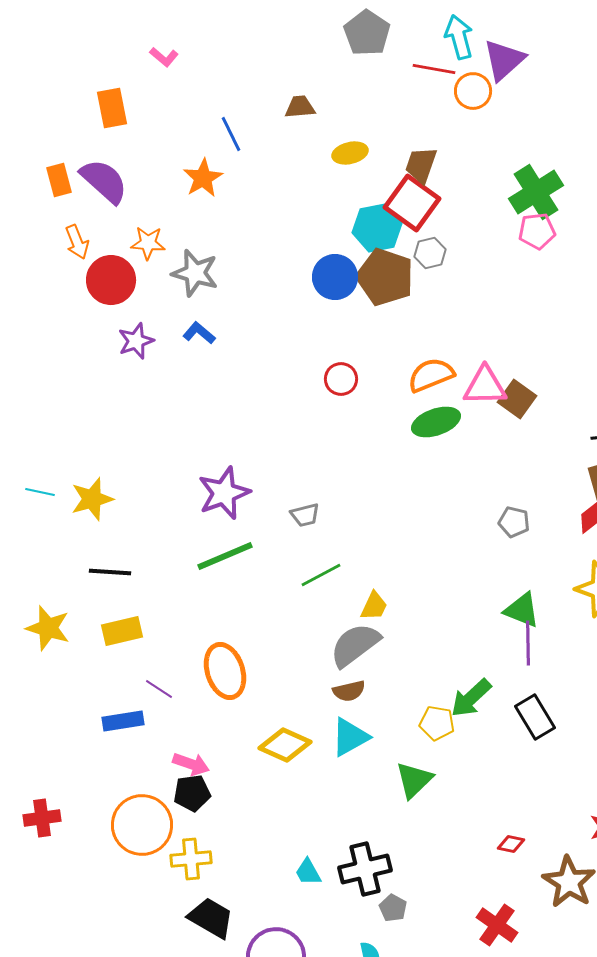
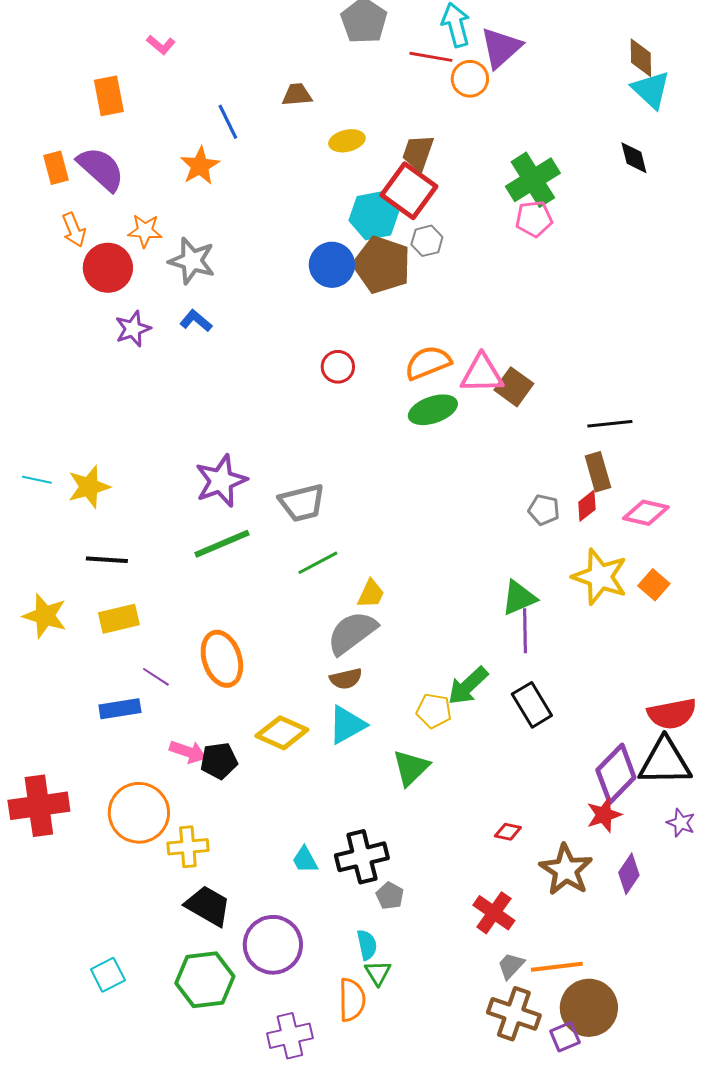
gray trapezoid: (305, 515) -> (302, 503), size x1.6
gray pentagon: (514, 522) -> (544, 510), moved
green triangle: (522, 610) -> (519, 598), turned -45
black pentagon: (192, 793) -> (219, 761), moved
red cross: (42, 818) -> (39, 806), size x1.6

